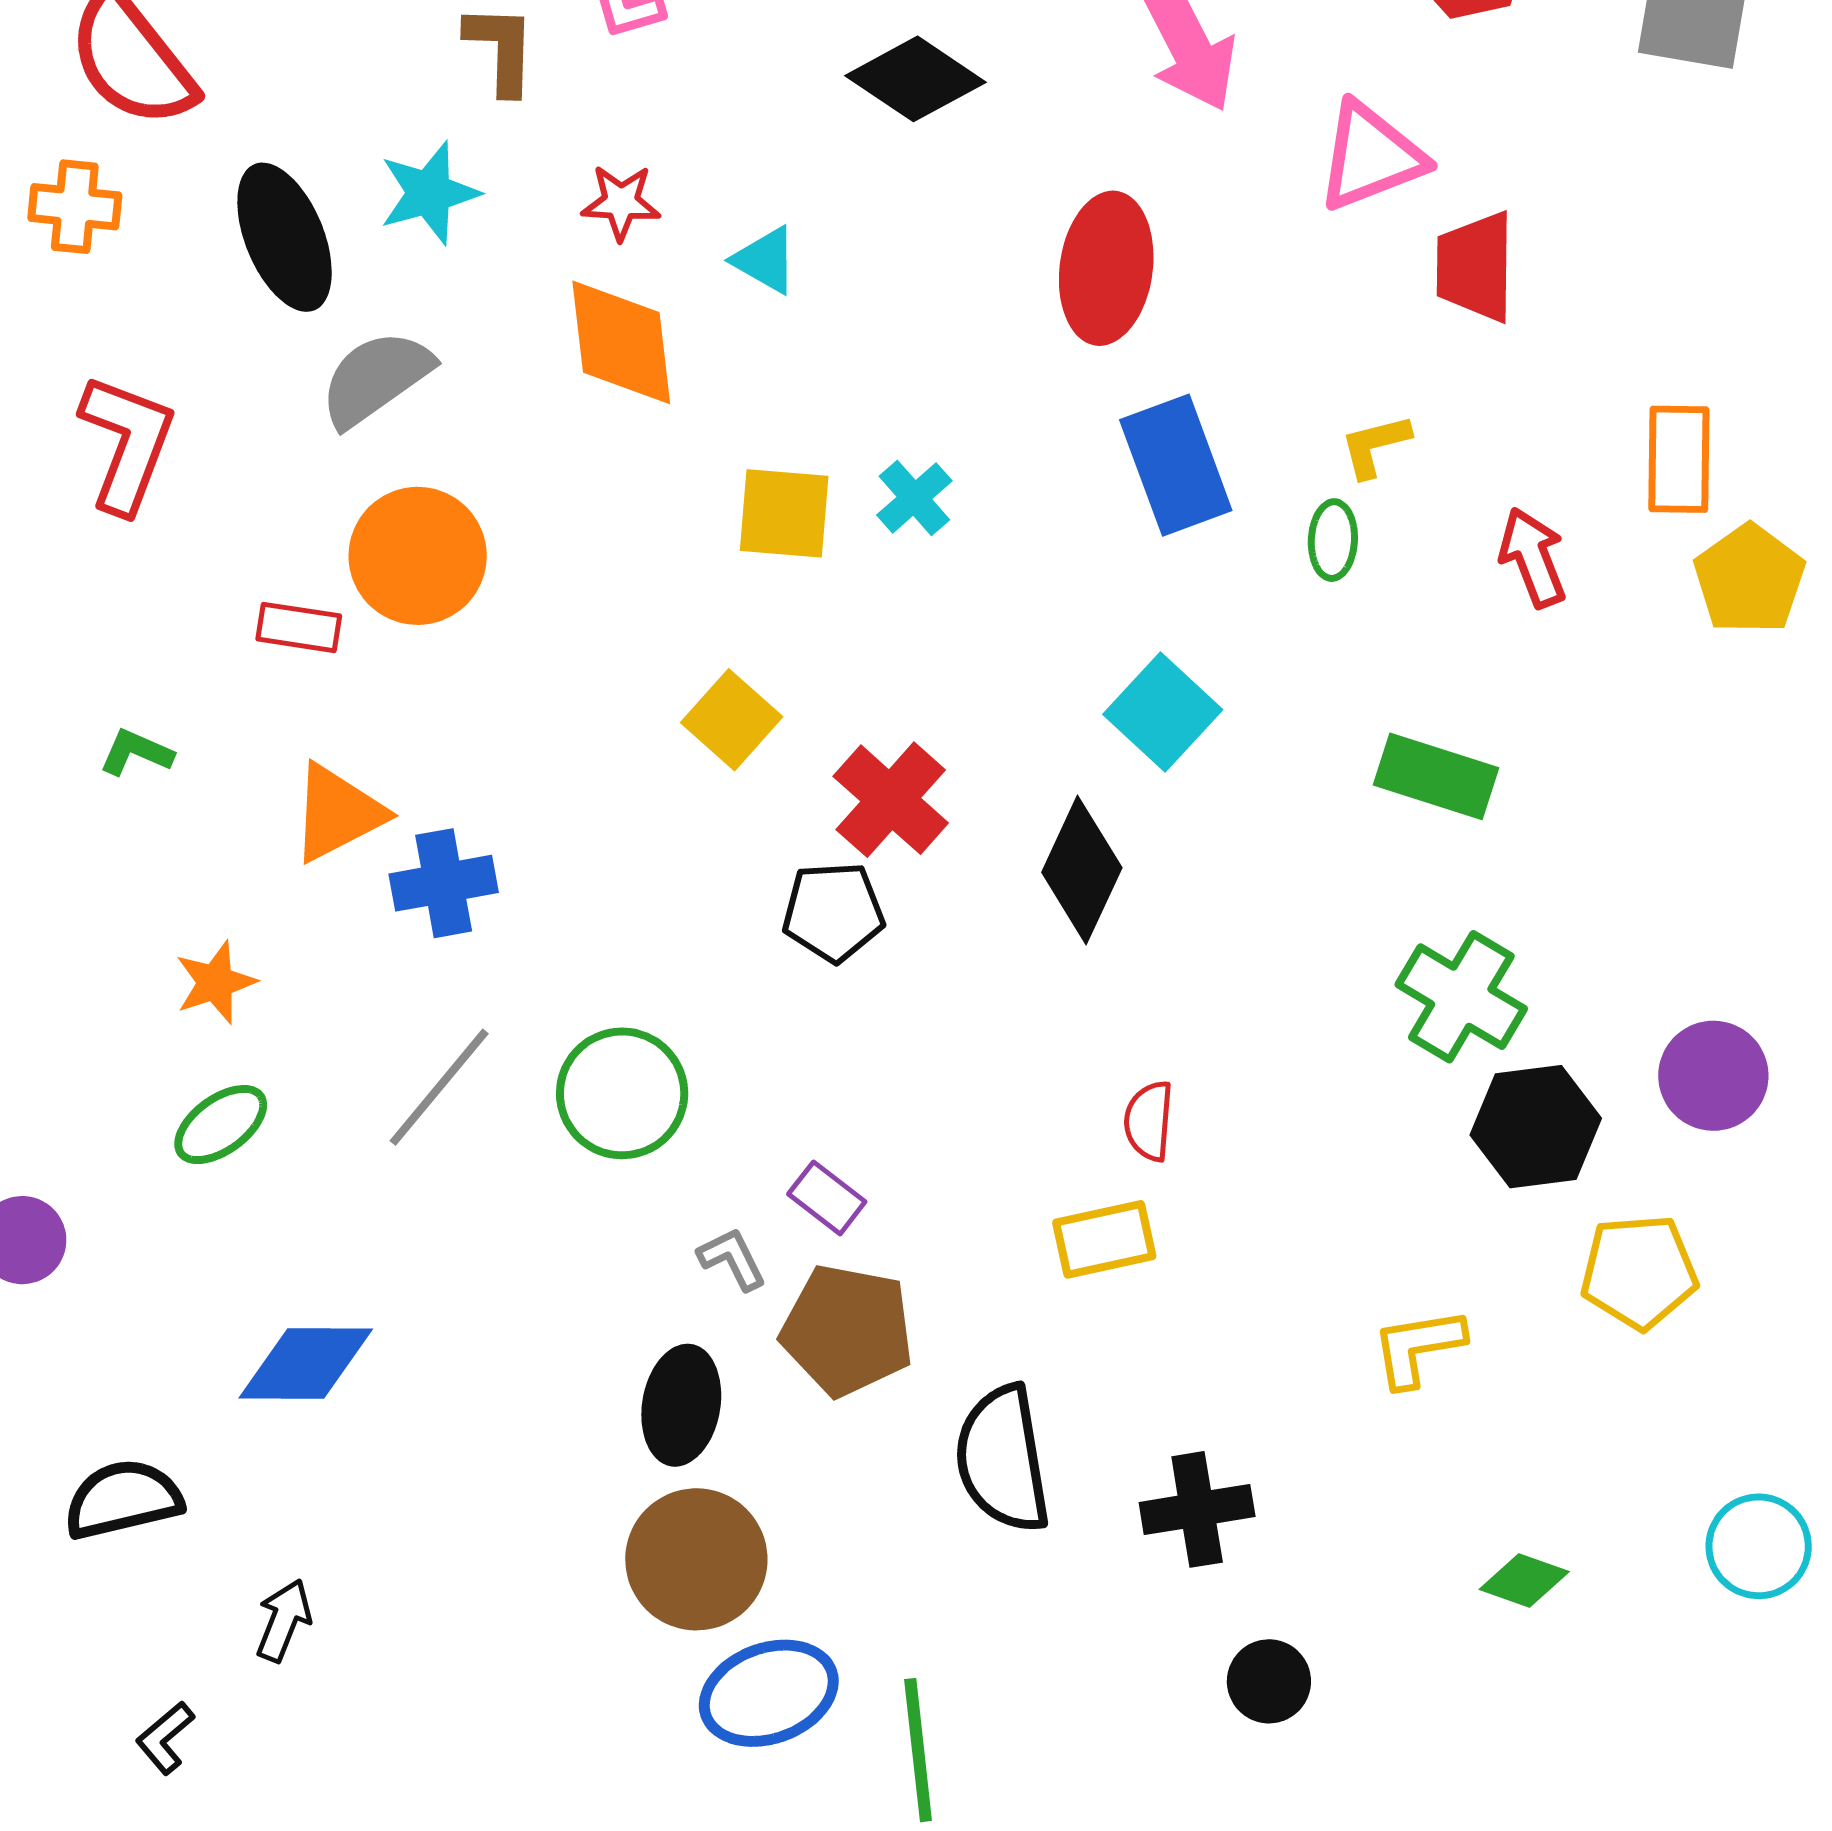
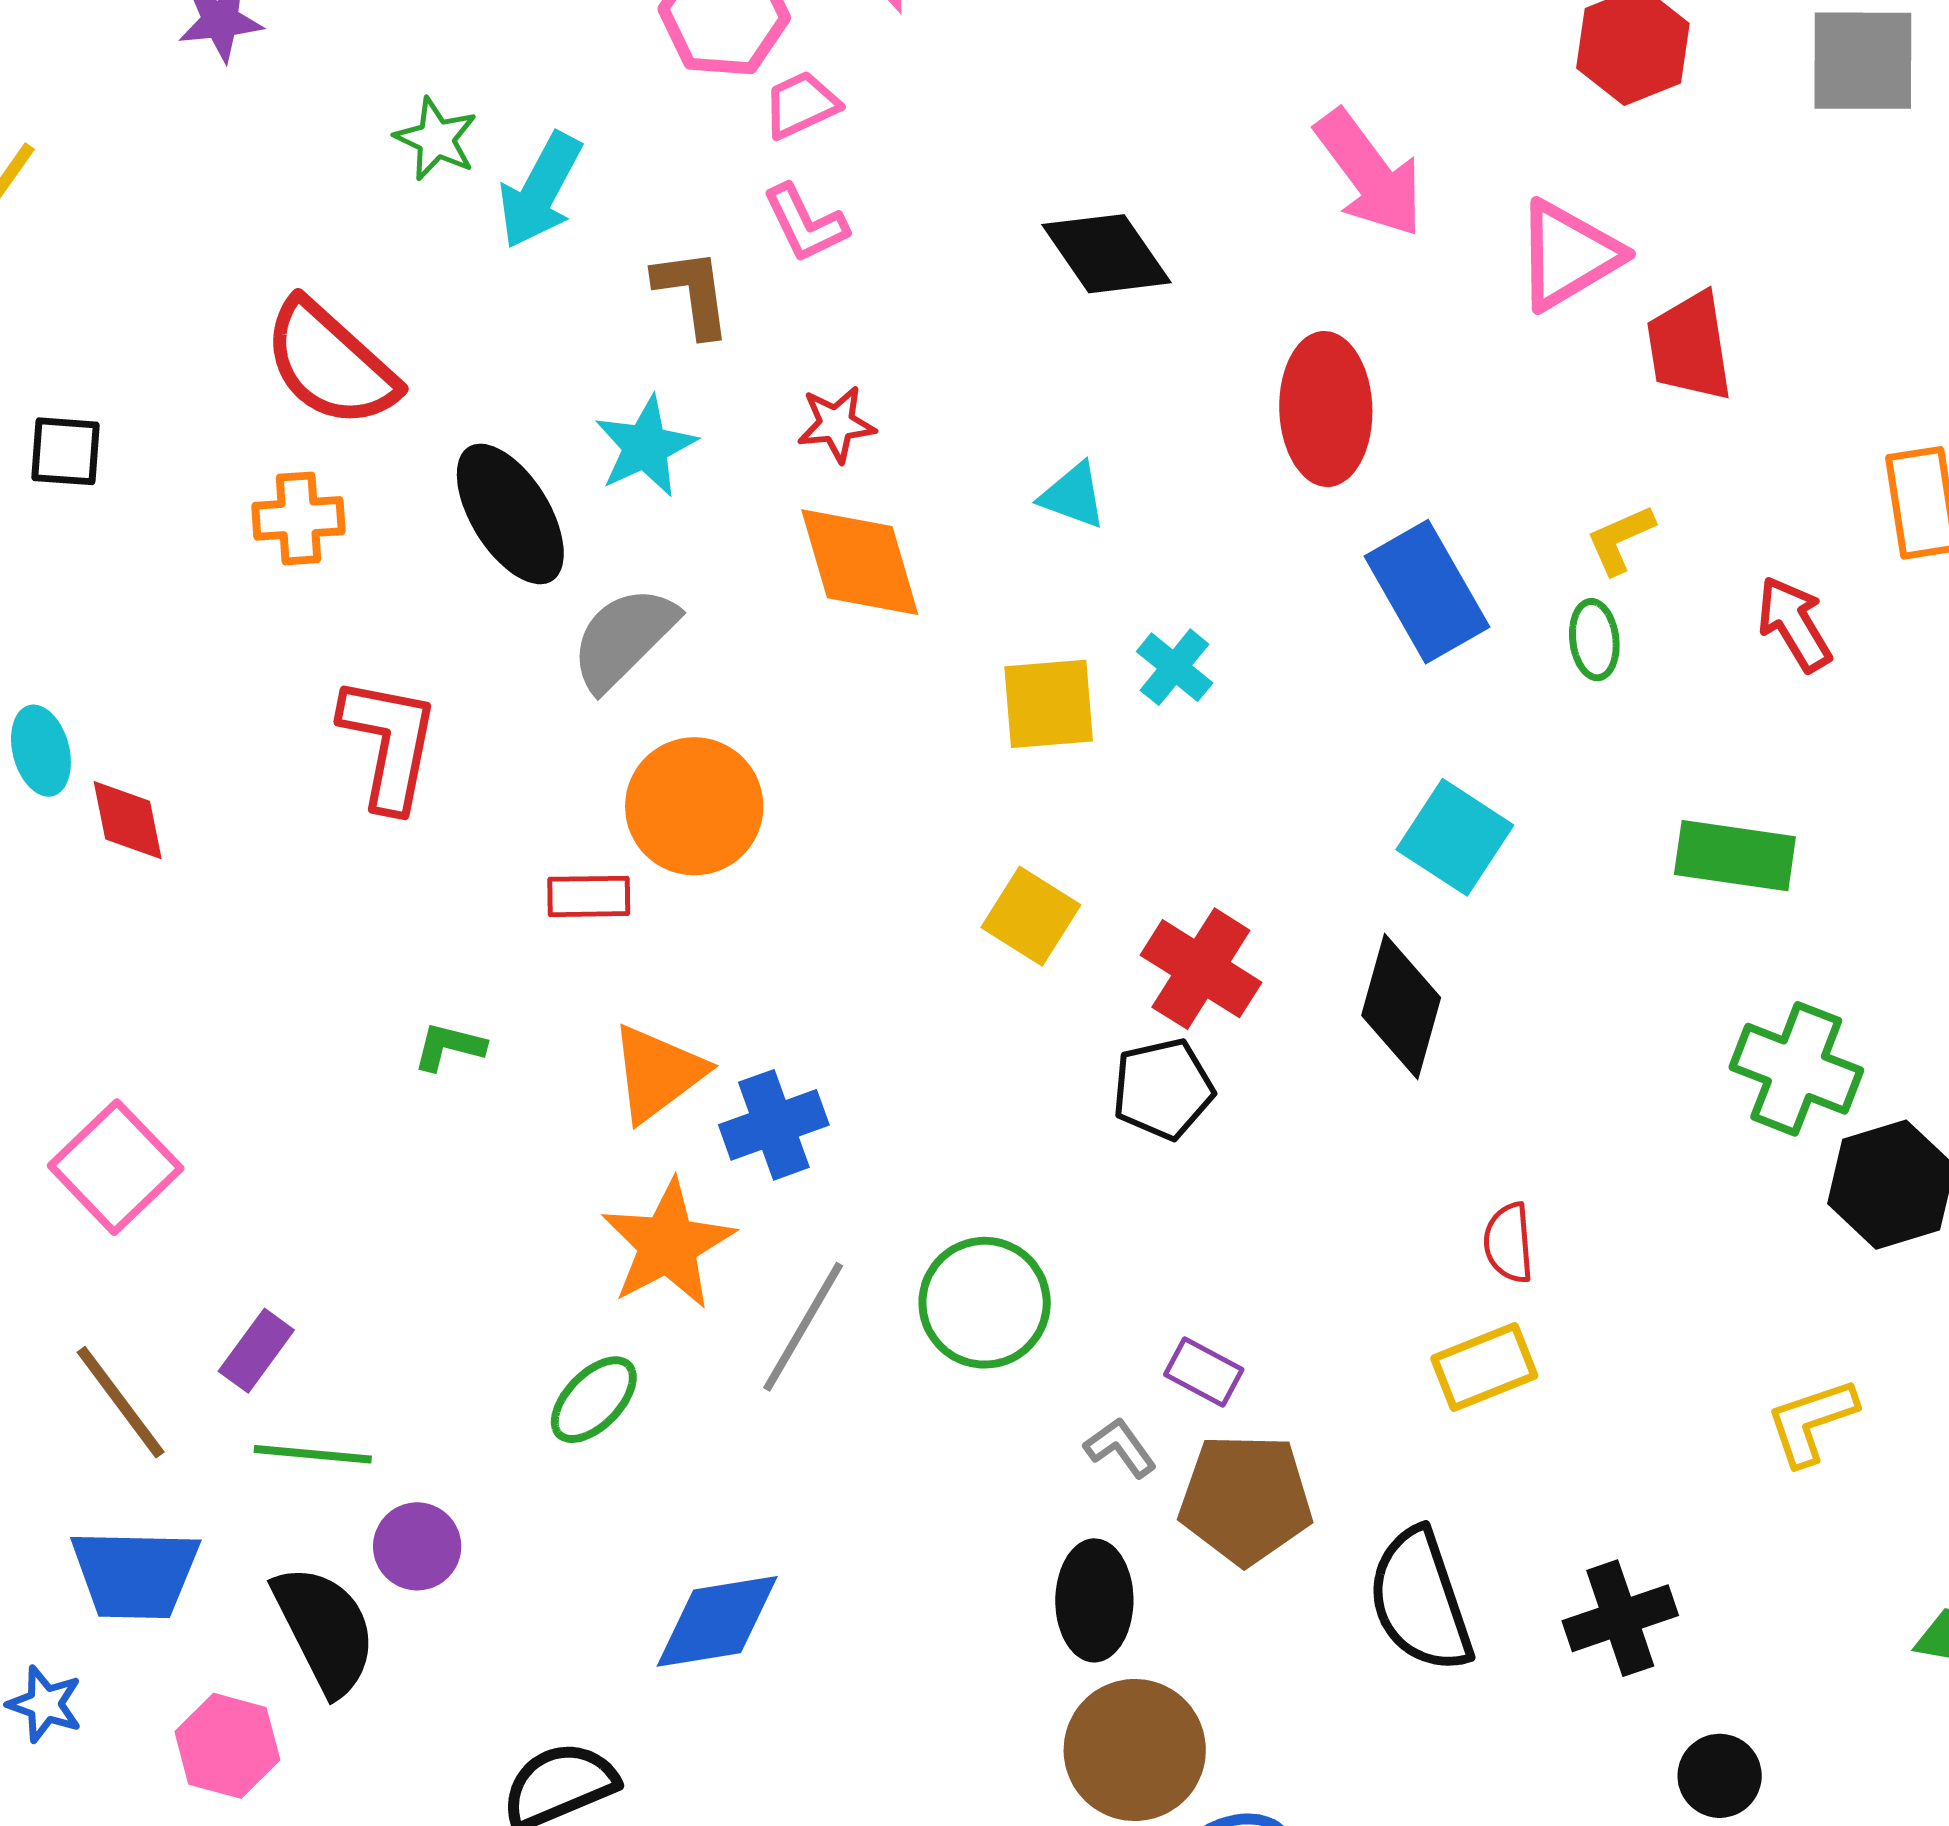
black diamond: (915, 79) -> (1106, 254), turned 31
cyan triangle: (765, 260) -> (1073, 496), moved
orange star: (215, 982) -> (668, 1244), moved, size x1.6

